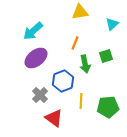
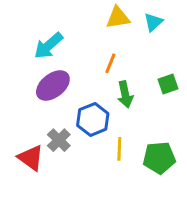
cyan triangle: (112, 24) -> (153, 22), moved
green square: (106, 56) -> (168, 84), moved
red triangle: (54, 118) -> (31, 158), moved

